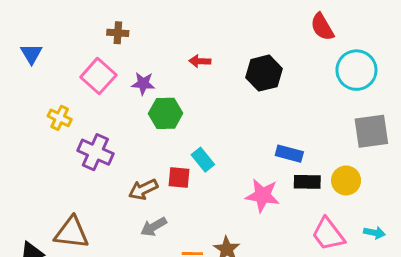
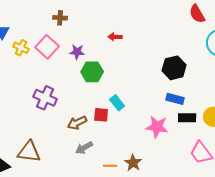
black hexagon: (264, 73) -> (174, 68), moved
yellow cross: (60, 118) -> (21, 48), moved

